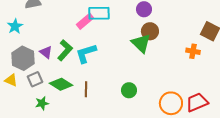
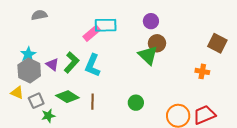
cyan star: (15, 26) -> (28, 54), moved
orange cross: (193, 51) -> (202, 71), moved
cyan L-shape: (86, 53) -> (93, 65), turned -50
gray square: (35, 79) -> (36, 101), moved

